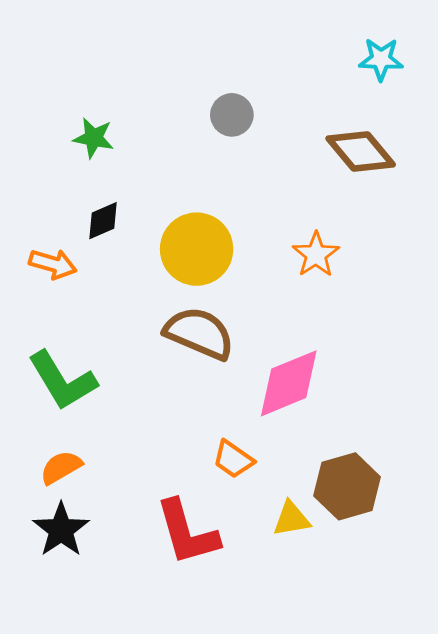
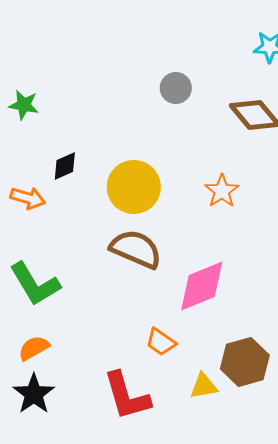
gray circle: (232, 115) -> (176, 88), moved
green star: (94, 138) -> (24, 105), moved

